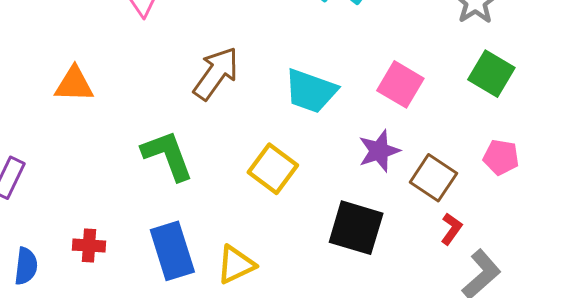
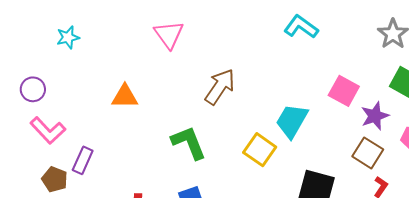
cyan trapezoid: (311, 91) -> (292, 121), moved, turned 102
purple star: (379, 151) -> (375, 116), moved

